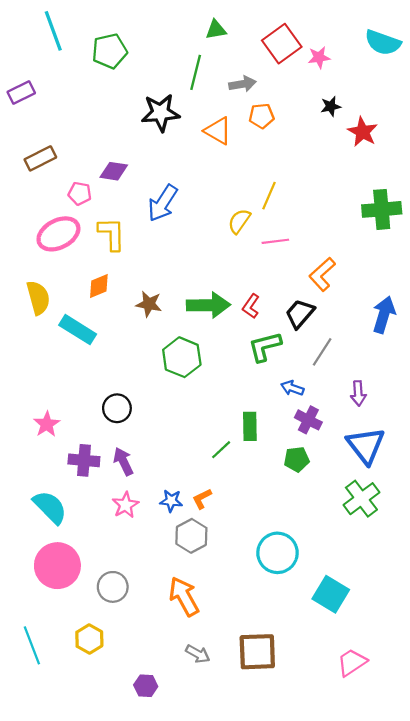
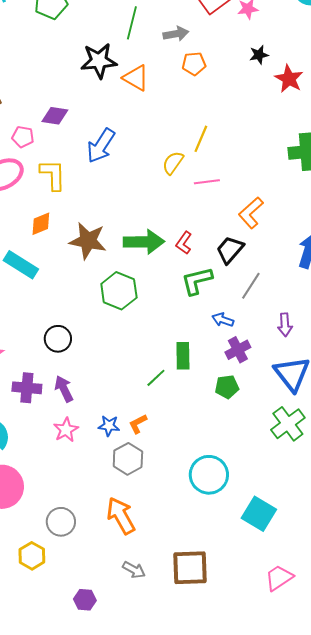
orange triangle: (218, 131) -> (136, 78), moved
brown star: (149, 304) -> (88, 241), size x1.5
purple cross: (308, 420) -> (238, 350), turned 35
gray circle: (113, 587) -> (61, 522), moved

